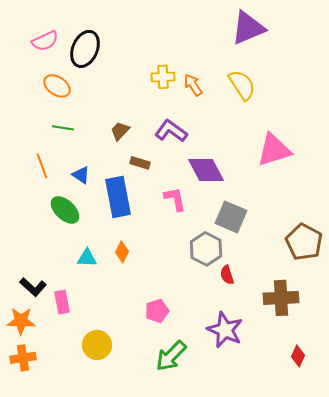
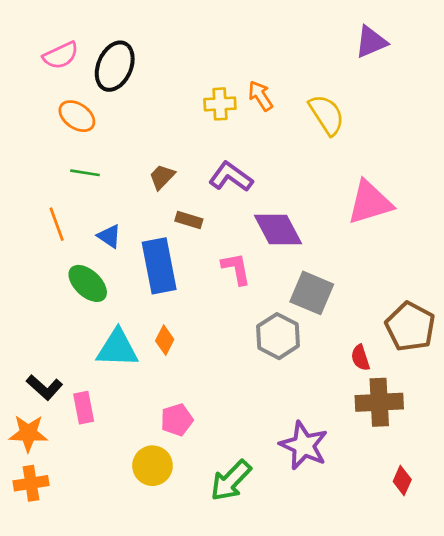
purple triangle: (248, 28) -> (371, 42), moved, size x0.7
orange arrow: (193, 85) -> (260, 96), moved
cyan triangle: (87, 258) -> (117, 348), size x1.6
red semicircle: (227, 275) -> (360, 358), moved
pink pentagon: (157, 311) -> (177, 420), moved
yellow circle: (97, 345) -> (152, 466), moved

